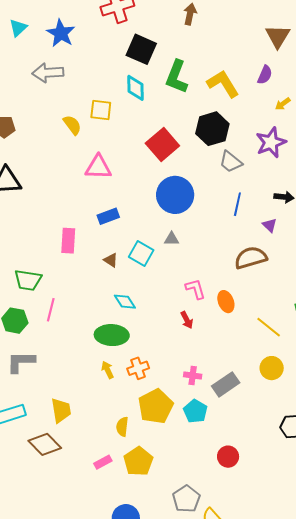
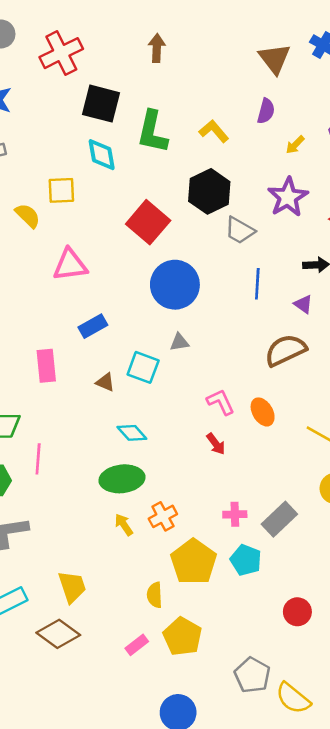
yellow L-shape: (223, 84) -> (214, 131), size x0.7

